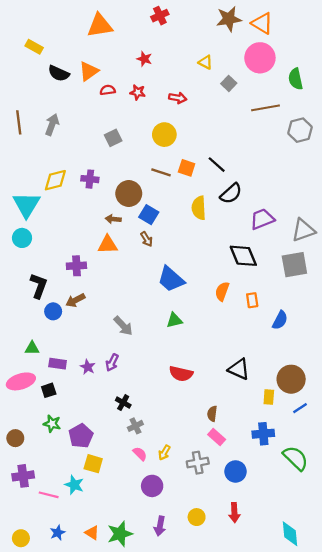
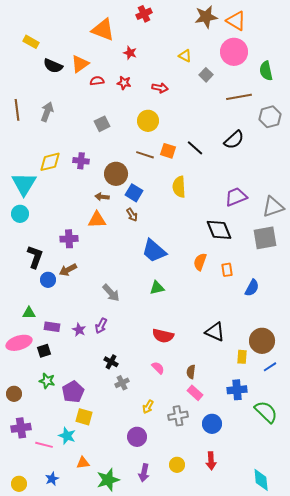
orange triangle: (100, 26) -> (103, 30), moved, turned 30
black semicircle: (231, 193) -> (234, 140), moved
pink semicircle: (140, 454) -> (158, 368), moved
orange triangle: (92, 533) -> (83, 463), moved, turned -40

